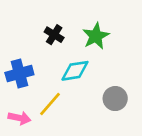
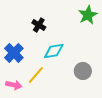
green star: (96, 36) -> (88, 15), moved
blue cross: (19, 74) -> (14, 53), turned -30

